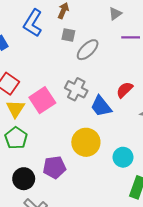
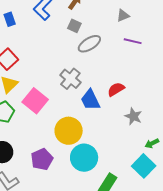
pink square: (42, 100) -> (35, 101), moved, turned -30
cyan circle: (123, 157) -> (84, 158), moved, size x1.4
purple pentagon: (54, 167) -> (42, 159), moved, turned -30

